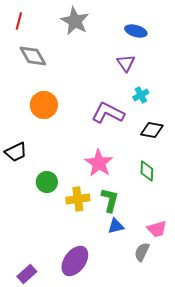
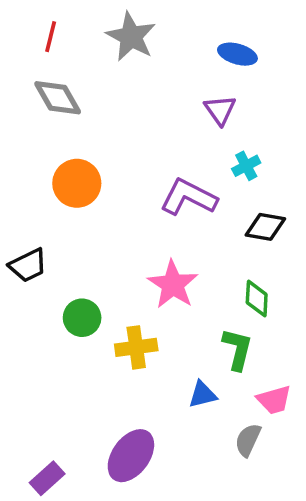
red line: (19, 21) -> (51, 37), moved
green L-shape: (110, 200) -> (237, 349), moved

